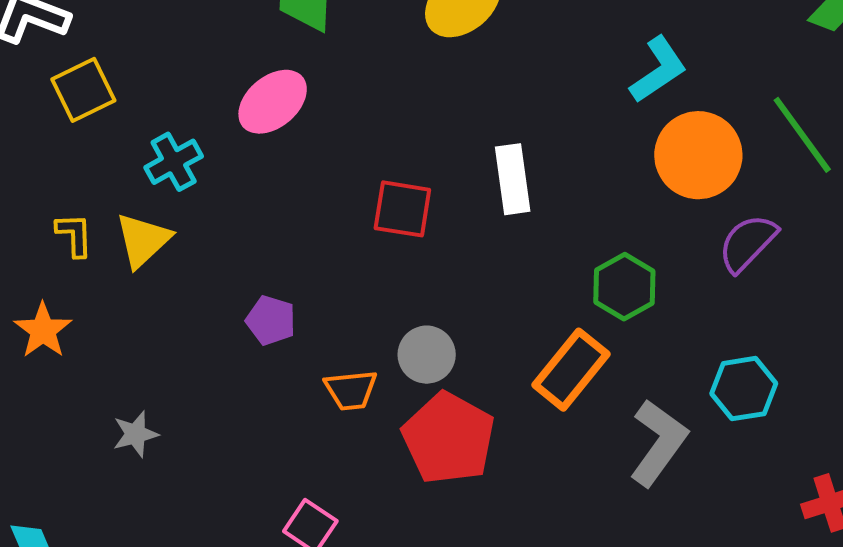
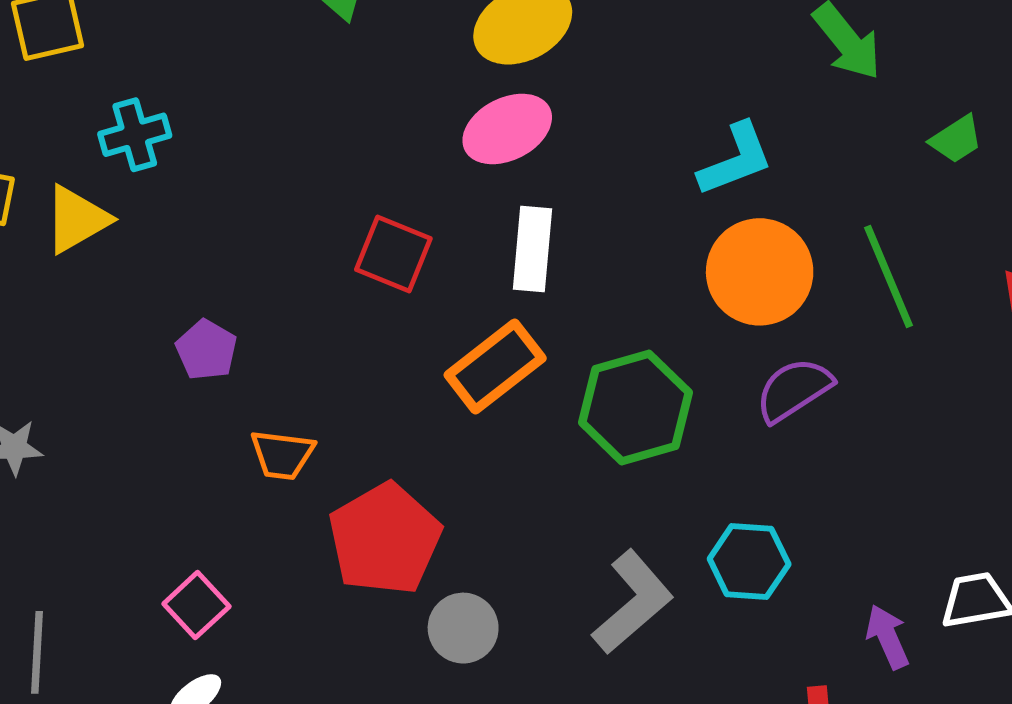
pink ellipse: (273, 102) -> (507, 129), moved
green hexagon: (624, 287) -> (635, 408), size x1.4
gray circle: (427, 355) -> (463, 628), moved
orange rectangle: (571, 370) -> (495, 367), moved

